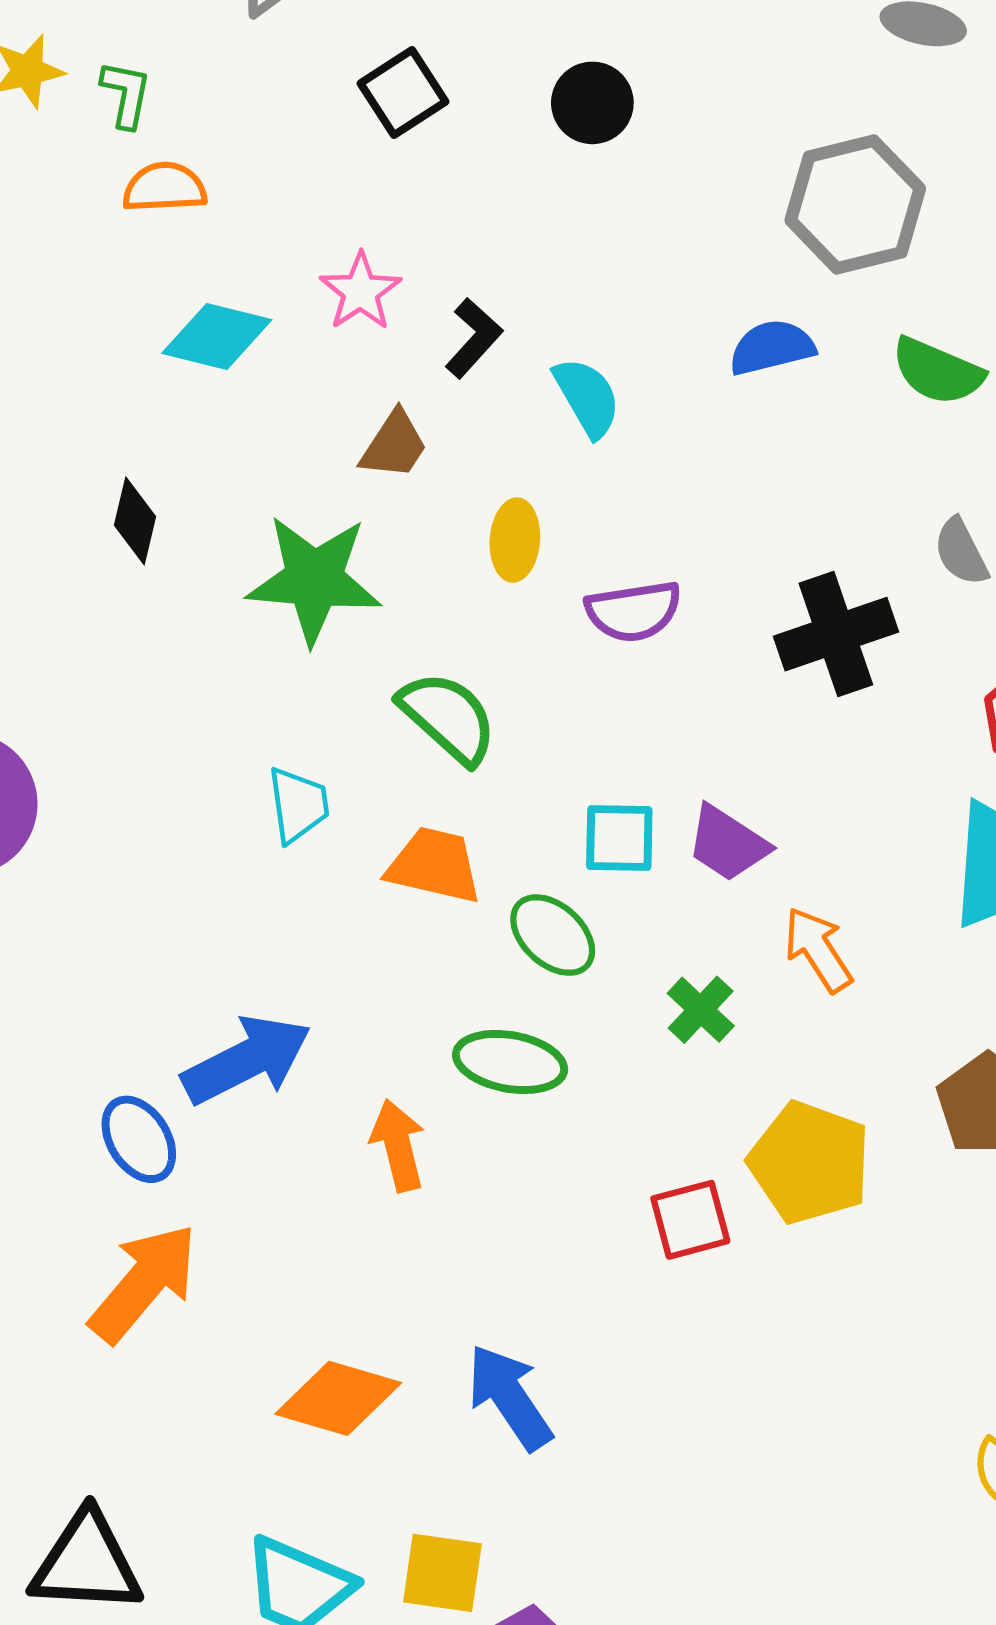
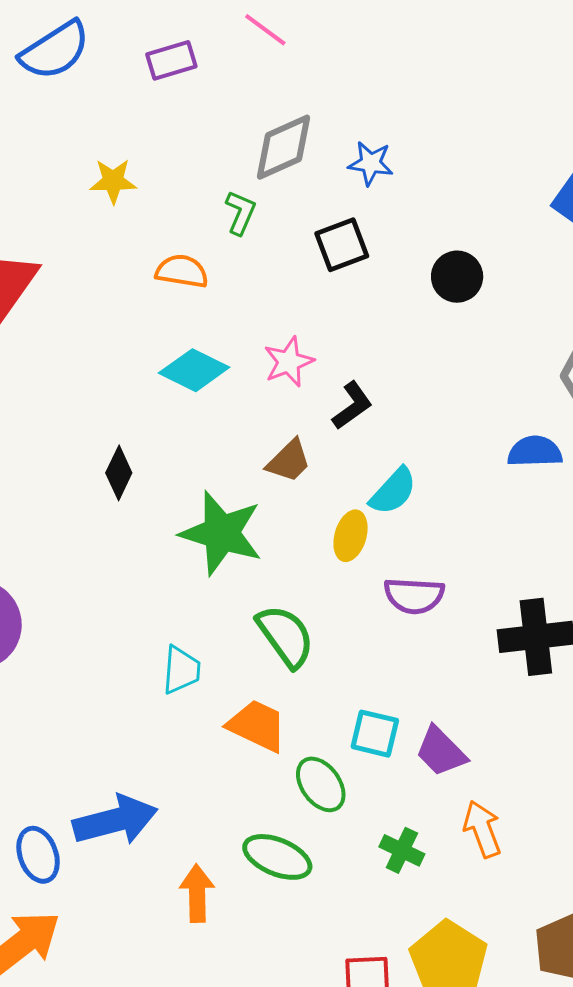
green L-shape: (126, 94) -> (240, 213), moved
cyan semicircle: (587, 397) -> (393, 491), moved, turned 60
green cross: (701, 1010) -> (402, 850), turned -30

